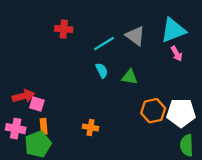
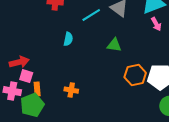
cyan semicircle: (102, 70) -> (68, 39), moved, turned 40
pink square: (37, 104) -> (26, 76), moved
orange cross: (91, 127) -> (71, 90), moved

